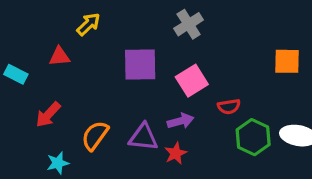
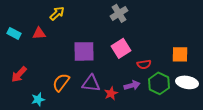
orange square: (287, 61) -> (180, 54), moved
purple square: (140, 65) -> (84, 51), moved
cyan rectangle: (16, 74) -> (14, 33), moved
red arrow: (48, 115) -> (19, 74), moved
purple arrow: (180, 121) -> (132, 85), moved

